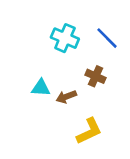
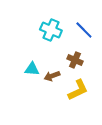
yellow L-shape: (89, 131) -> (78, 90), moved

